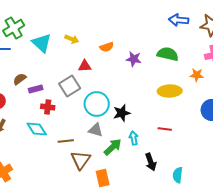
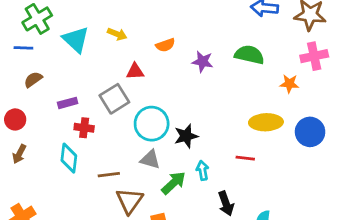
brown semicircle: (20, 79) -> (33, 80), moved
yellow ellipse: (170, 91) -> (266, 122), moved
cyan diamond: (37, 129) -> (69, 158), turned 40

